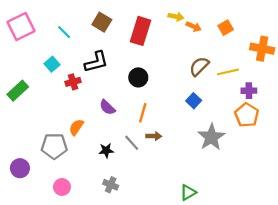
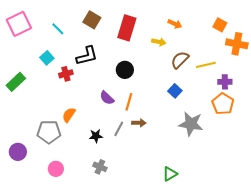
yellow arrow: (176, 17) -> (159, 42), moved
orange square: (226, 28) -> (220, 25), moved, turned -32
purple semicircle: (107, 107) -> (107, 98), moved
gray star: (211, 137) -> (191, 124), turned -30
gray line: (132, 143) -> (119, 129), turned 70

